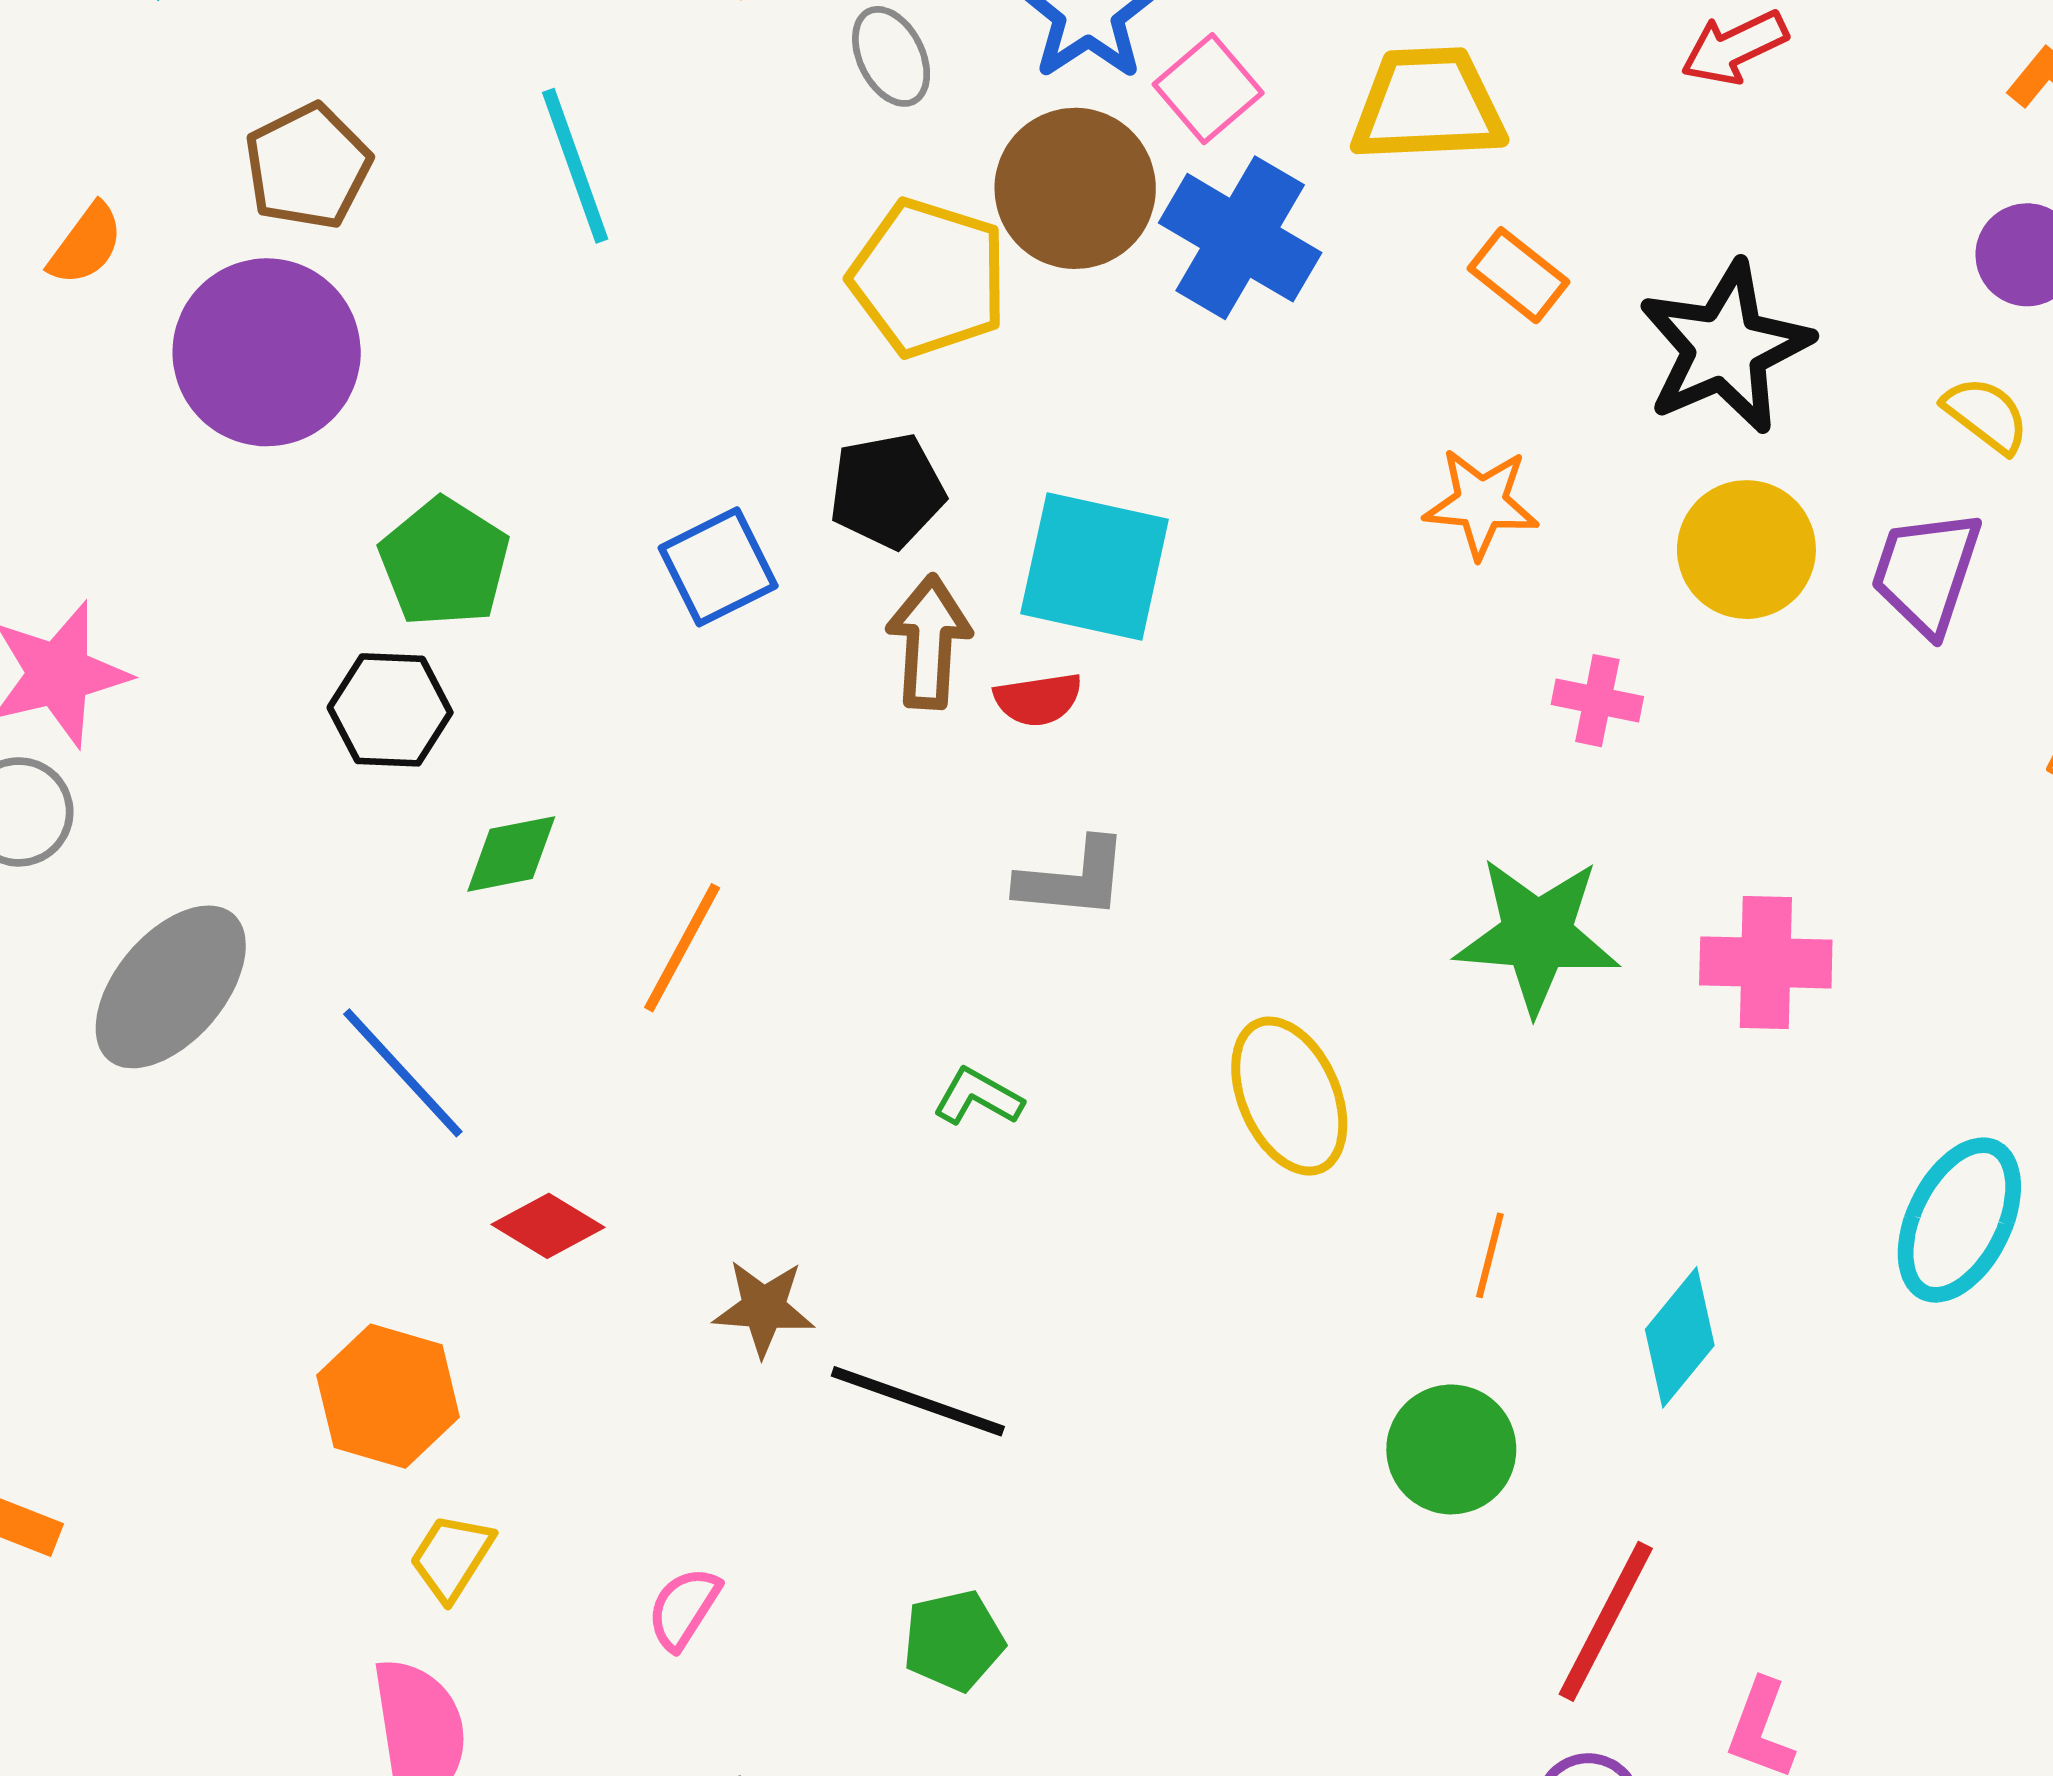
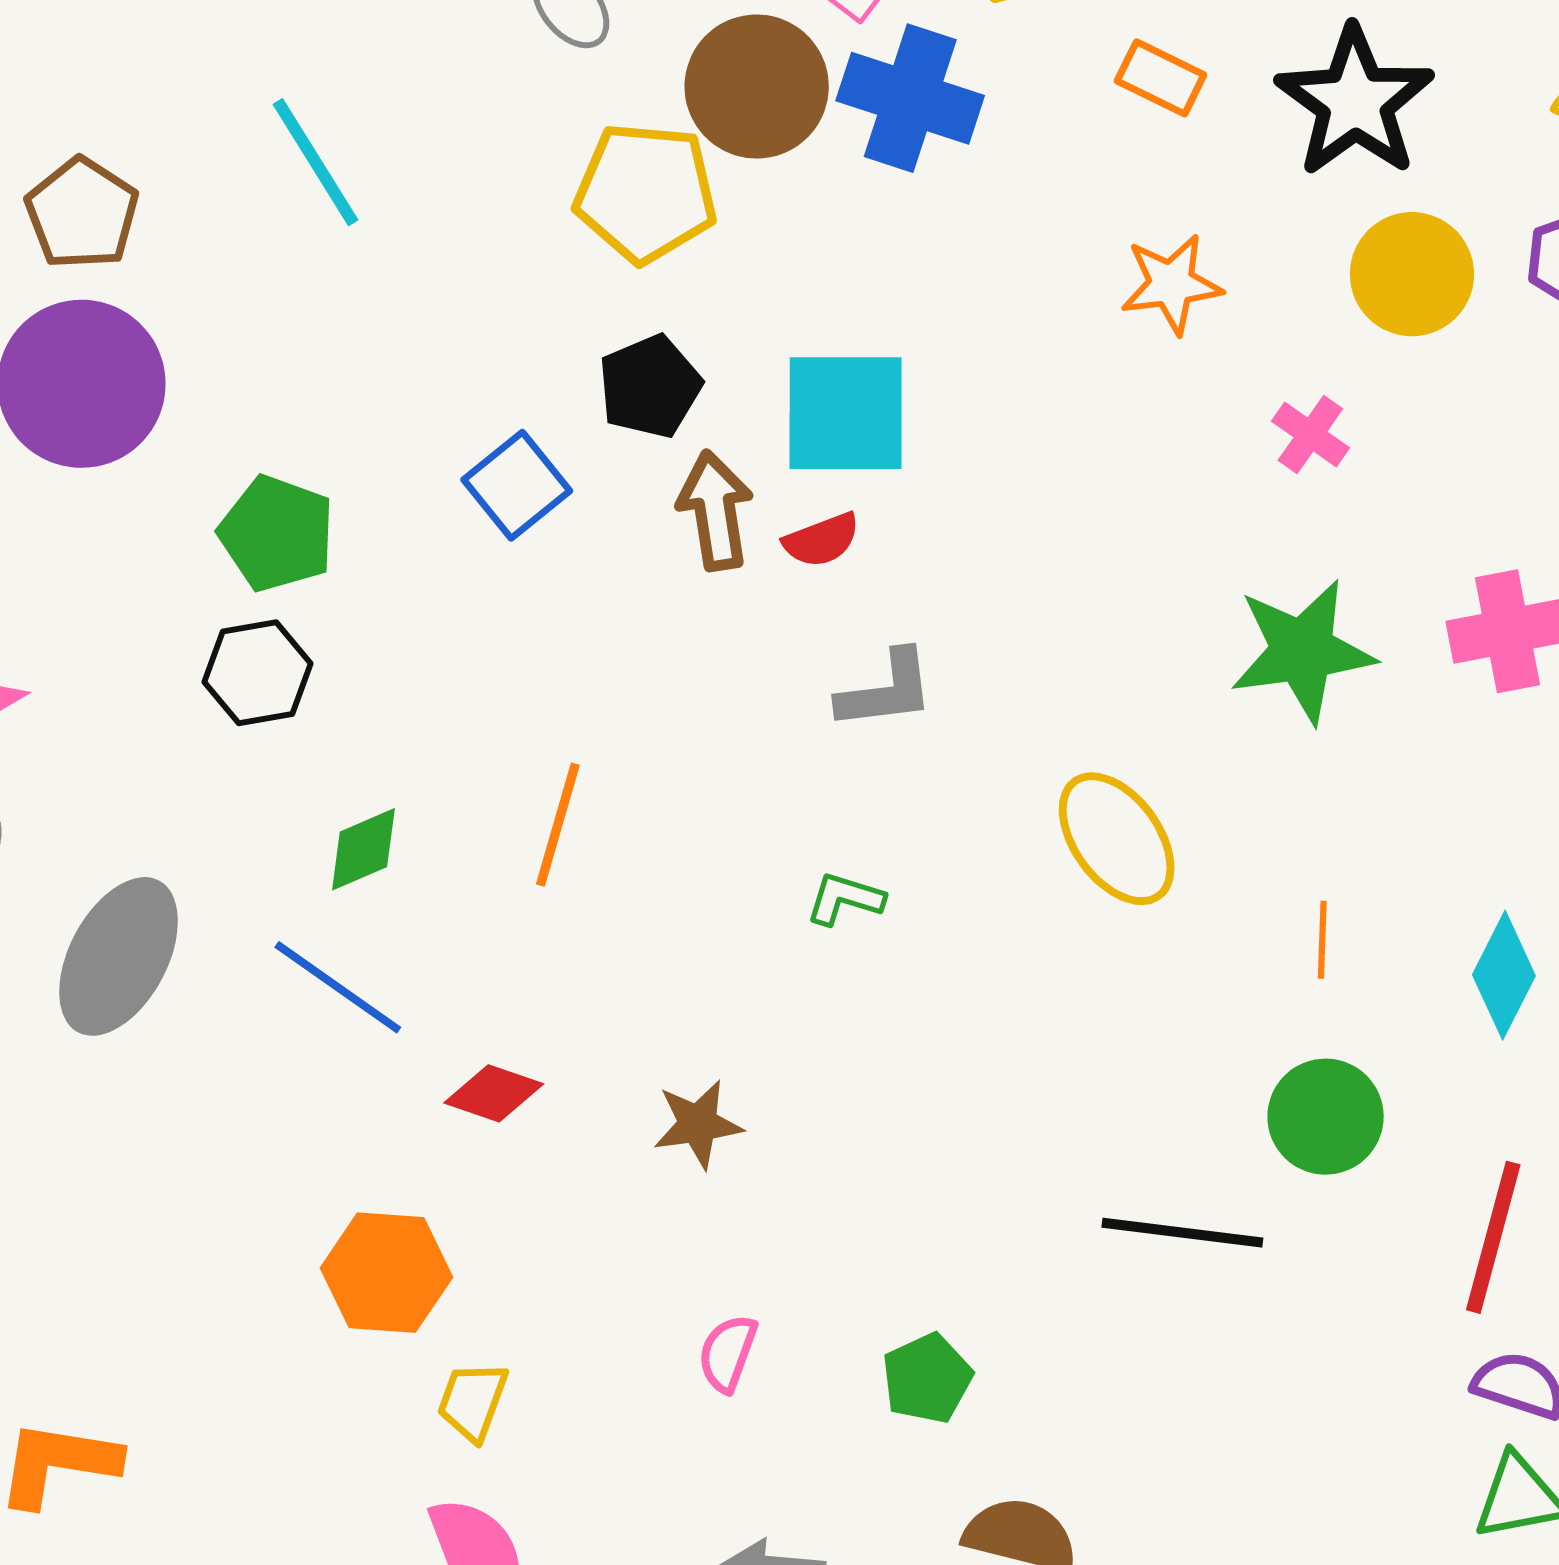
pink cross: (1597, 701) -> (1310, 434), turned 36
green diamond: (511, 854) -> (363, 849), moved
black line: (918, 1401) -> (1182, 1233), moved
pink semicircle: (684, 1608) -> (728, 1353), moved

